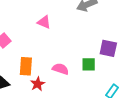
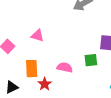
pink triangle: (44, 22) -> (37, 36), moved

